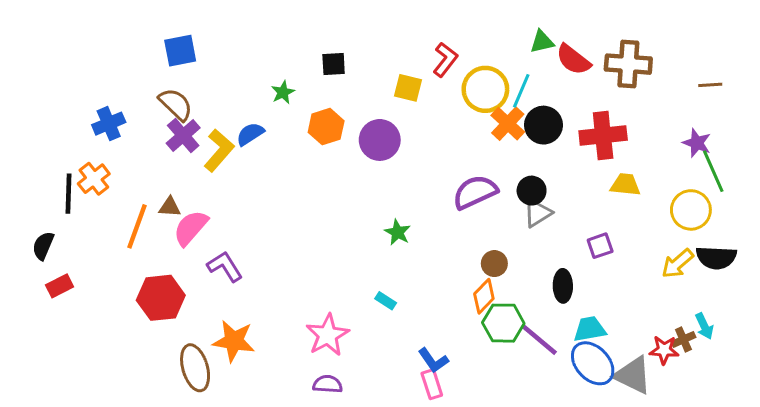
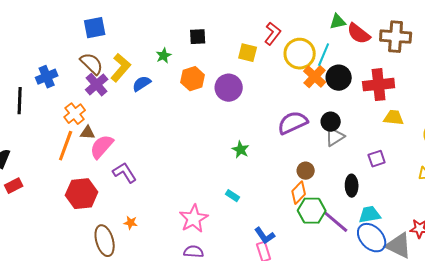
yellow L-shape: (219, 150) -> (121, 68), moved
orange cross: (94, 179) -> (75, 114), moved
black line: (69, 194) -> (20, 101), moved
orange star: (234, 341) -> (131, 223), size x0.5

